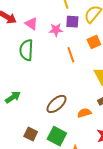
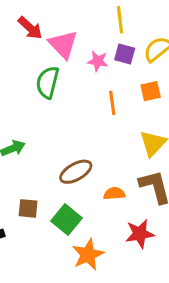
pink triangle: (31, 24) -> (63, 44), size x1.5
brown square: (31, 134) -> (28, 208), turned -32

